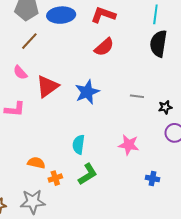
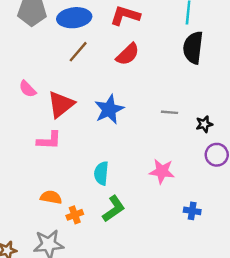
brown line: (29, 41) -> (78, 52), moved
pink L-shape: (15, 109) -> (49, 140), moved

